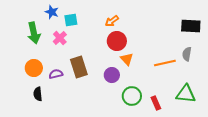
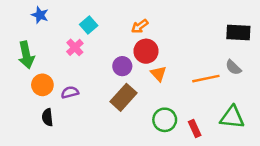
blue star: (52, 12) -> (40, 15), moved
cyan square: (71, 20) -> (89, 25), turned -32
green arrow: (34, 33) -> (26, 55), moved
gray semicircle: (187, 54) -> (233, 67), turned -56
brown rectangle: (79, 67) -> (124, 97), moved, turned 60
purple circle: (112, 75) -> (122, 66), moved

